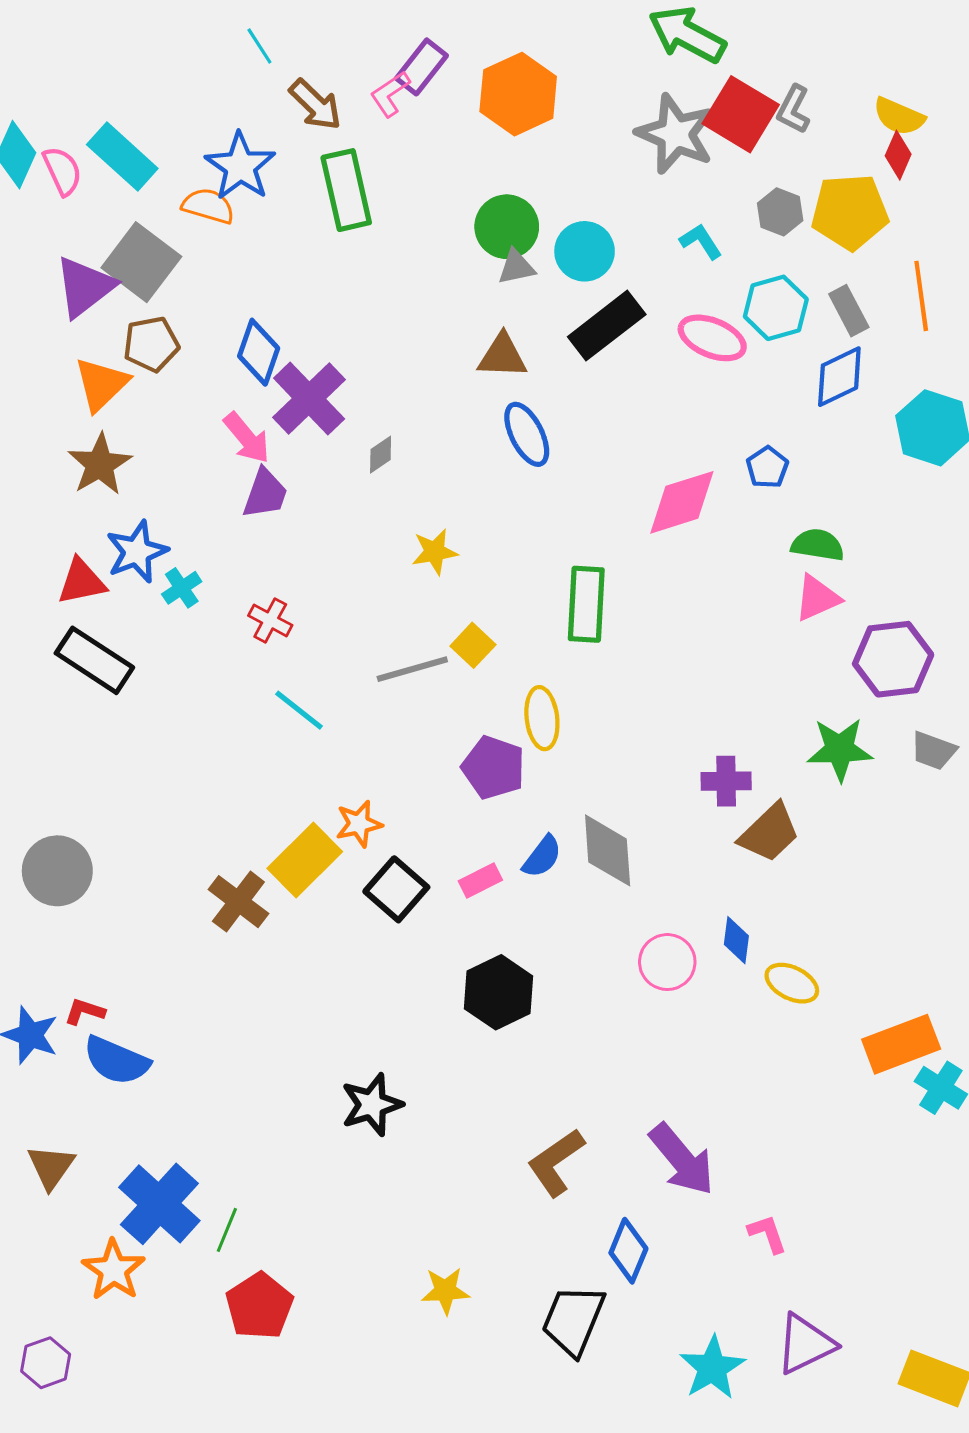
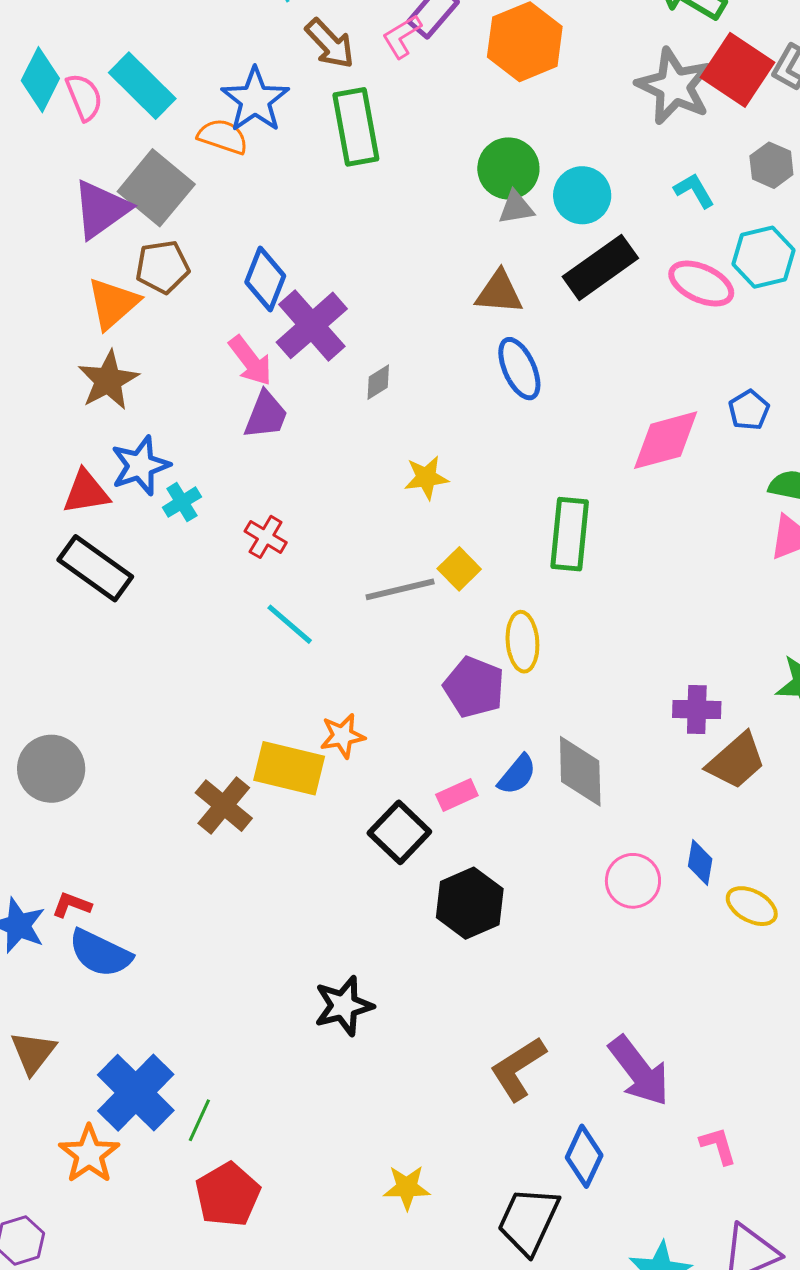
yellow rectangle: (305, 860) -> (289, 768), turned 56
black square: (396, 889) -> (399, 832), moved

